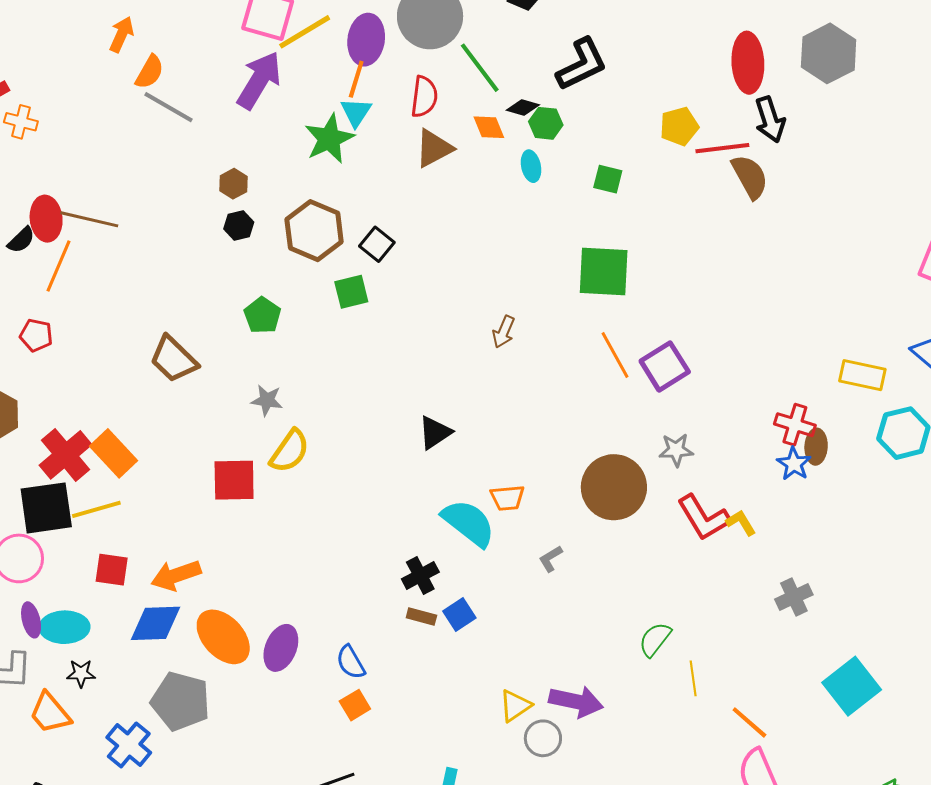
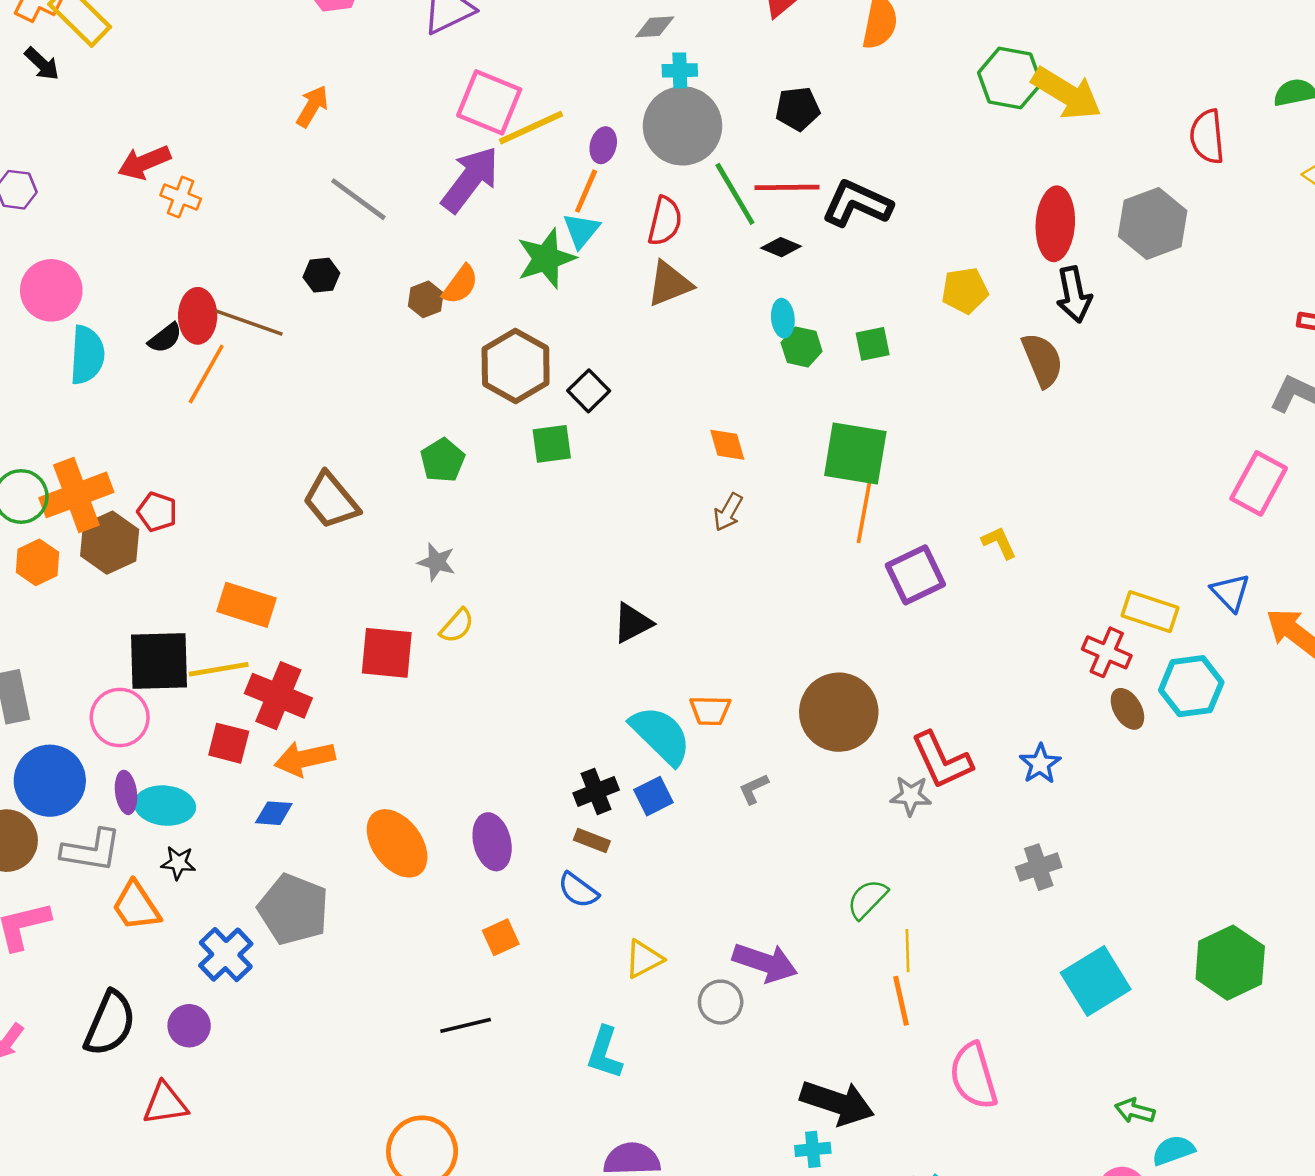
purple ellipse: (366, 40) -> (603, 145), size x0.6
black L-shape: (582, 64) -> (857, 204), turned -136
orange semicircle: (150, 72) -> (460, 285), moved
green hexagon: (546, 123) -> (802, 347), moved
orange diamond: (489, 127) -> (727, 445), moved
red line: (722, 148) -> (787, 187), moved
green square: (608, 179) -> (873, 344), turned -32
black hexagon: (239, 226) -> (321, 275), moved
red pentagon: (36, 335) -> (157, 512), moved
orange line: (615, 355) -> (864, 513), moved, turned 33
red cross: (795, 425) -> (1107, 652), moved
brown ellipse: (816, 447) -> (1127, 709), moved, turned -40
gray star: (676, 450) -> (911, 796), moved
yellow semicircle: (290, 451) -> (457, 626), size x0.7
orange rectangle: (113, 453) -> (247, 605), turned -36
red cross: (65, 455) -> (278, 696), moved, turned -34
blue star: (794, 464) -> (1040, 764), moved
yellow L-shape: (741, 523) -> (999, 543), moved
blue square: (459, 615) -> (653, 796), moved
blue diamond: (155, 623) -> (274, 813), size x0.6
orange ellipse: (223, 637) -> (397, 843), moved
purple ellipse: (281, 648) -> (492, 842), moved, turned -42
blue semicircle: (351, 662) -> (578, 890), moved, turned -30
yellow triangle: (515, 706) -> (644, 959), moved
orange line: (749, 722) -> (901, 1001), moved, turned 30

